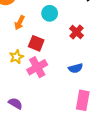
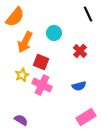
orange arrow: (20, 23) -> (25, 42), size x1.5
pink cross: (37, 67) -> (42, 85), turned -36
pink rectangle: (83, 100) -> (86, 117), turned 48

